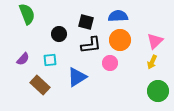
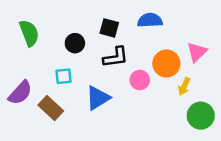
green semicircle: (27, 14) -> (29, 33), moved
orange circle: (120, 40) -> (166, 64), moved
purple semicircle: (23, 59) -> (20, 93), moved, size x1.5
yellow arrow: (152, 62) -> (184, 86), moved

